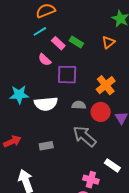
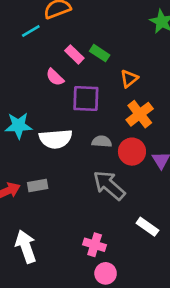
cyan line: (40, 31) -> (31, 31), moved
orange triangle: (108, 42) -> (129, 79), moved
gray rectangle: (46, 146) -> (38, 186), moved
pink cross: (91, 180) -> (95, 245), moved

